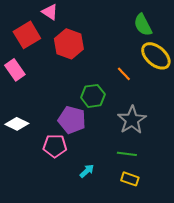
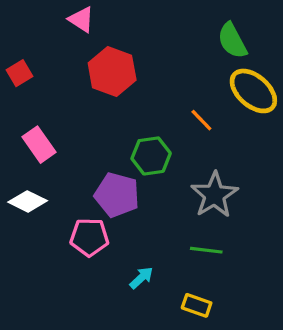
red square: (27, 35) -> (19, 73), moved, size x0.6
pink rectangle: (15, 70) -> (39, 145), moved
yellow rectangle: (130, 179) -> (197, 305), moved

